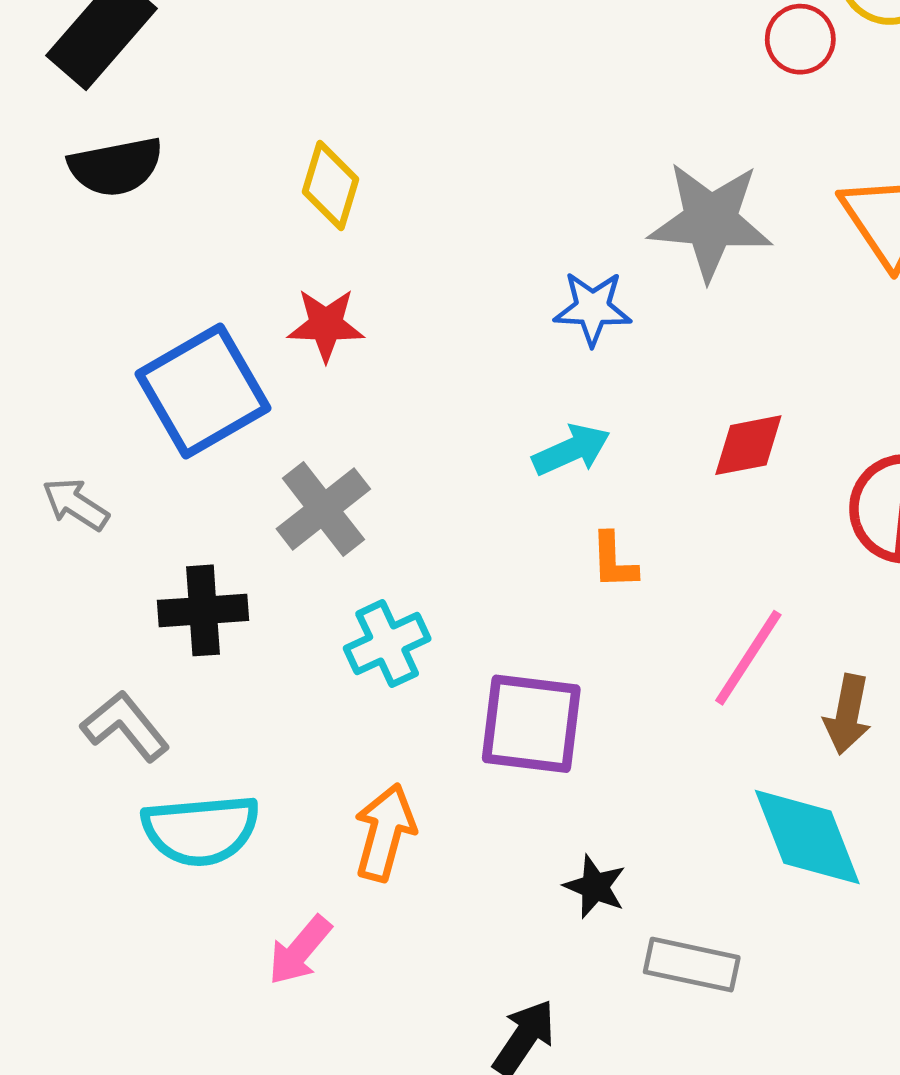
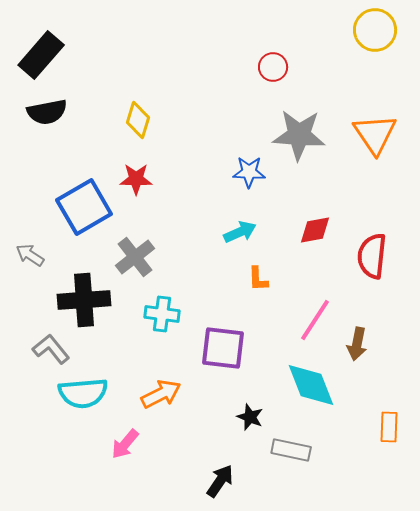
red circle: (800, 39) -> (273, 67), moved
black cross: (203, 610) -> (84, 300), size x1.4
cyan cross: (387, 644) -> (162, 314), turned 32
orange arrow: (385, 832) -> (161, 394), turned 48
cyan diamond: (807, 837) -> (311, 385), moved

